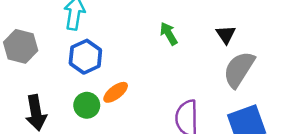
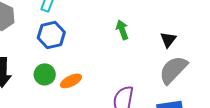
orange ellipse: (116, 92) -> (71, 81), moved

